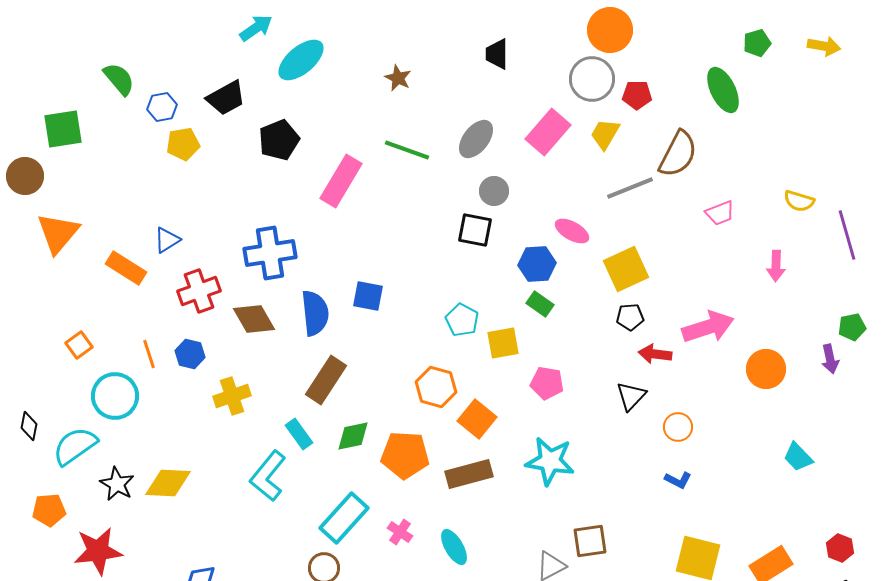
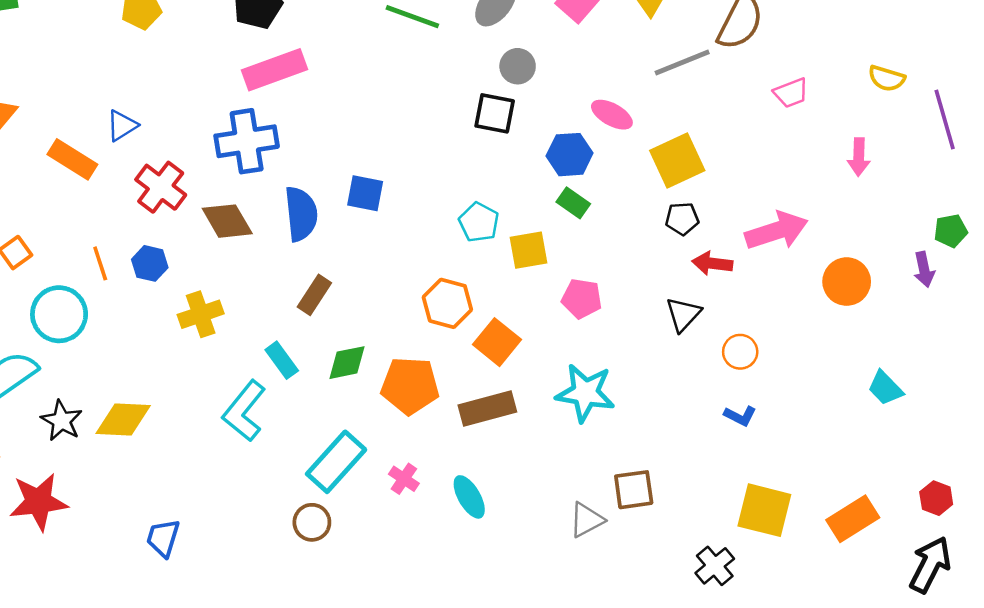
pink rectangle: (341, 181) -> (274, 70), moved, turned 39
red cross: (199, 291) -> (161, 187), turned -33
brown rectangle: (326, 380) -> (314, 295), size x0.7

